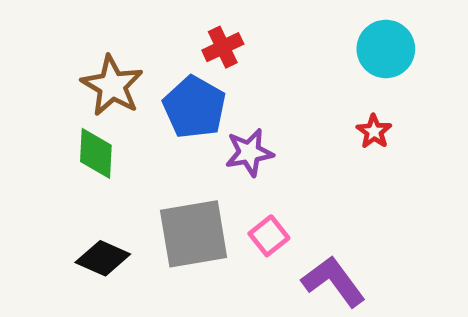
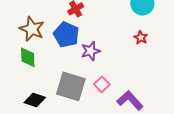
gray square: (194, 234) -> (71, 86), turned 32

